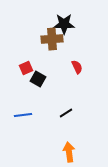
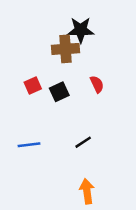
black square: (38, 79) -> (59, 92), moved, turned 35

